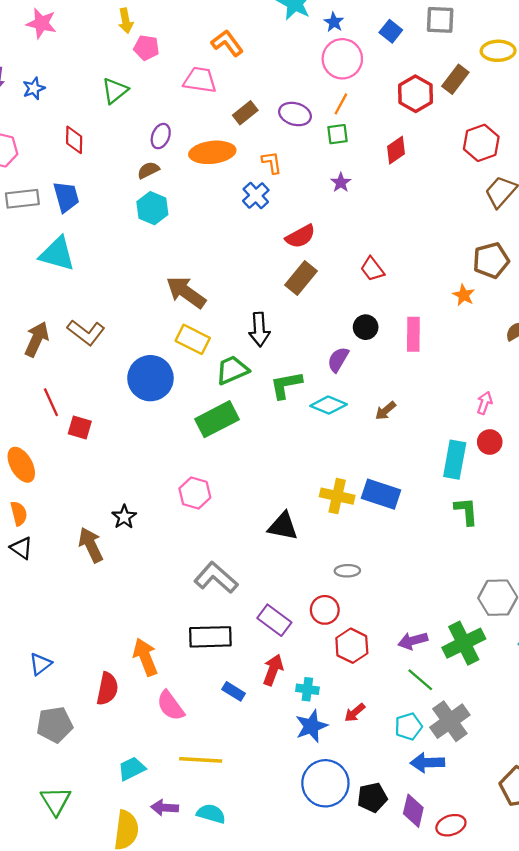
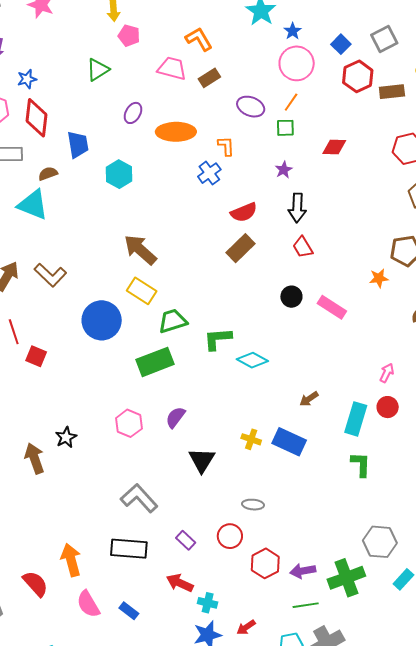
gray square: (440, 20) -> (384, 39), turned -36
brown rectangle: (455, 79) -> (392, 92), turned 40
blue star: (34, 88) -> (27, 79), moved
red hexagon: (416, 94) -> (358, 76), moved
brown rectangle: (245, 113) -> (209, 78), moved
red diamond: (74, 140) -> (36, 118), moved, size x1.5
red diamond: (396, 150) -> (334, 147), turned 30
brown semicircle: (148, 170) -> (48, 174), moved
blue trapezoid: (66, 197) -> (78, 144), moved
orange star: (464, 295) -> (379, 278), turned 30
black arrow: (259, 329) -> (297, 208), moved
pink rectangle: (413, 334) -> (332, 307), turned -64
purple semicircle: (338, 360) -> (175, 417), moved
brown arrow: (385, 411) -> (309, 399), moved
yellow cross: (337, 496) -> (251, 439), size x0.7
black triangle: (283, 526) -> (202, 460), turned 44
purple rectangle: (274, 620) -> (186, 540), size x0.7
red hexagon: (352, 646) -> (265, 563), moved
red arrow: (273, 670) -> (180, 583), turned -92
green line: (420, 680) -> (306, 605), turned -55
red semicircle: (107, 689) -> (35, 584), turned -60
blue rectangle: (234, 691) -> (129, 611), moved

